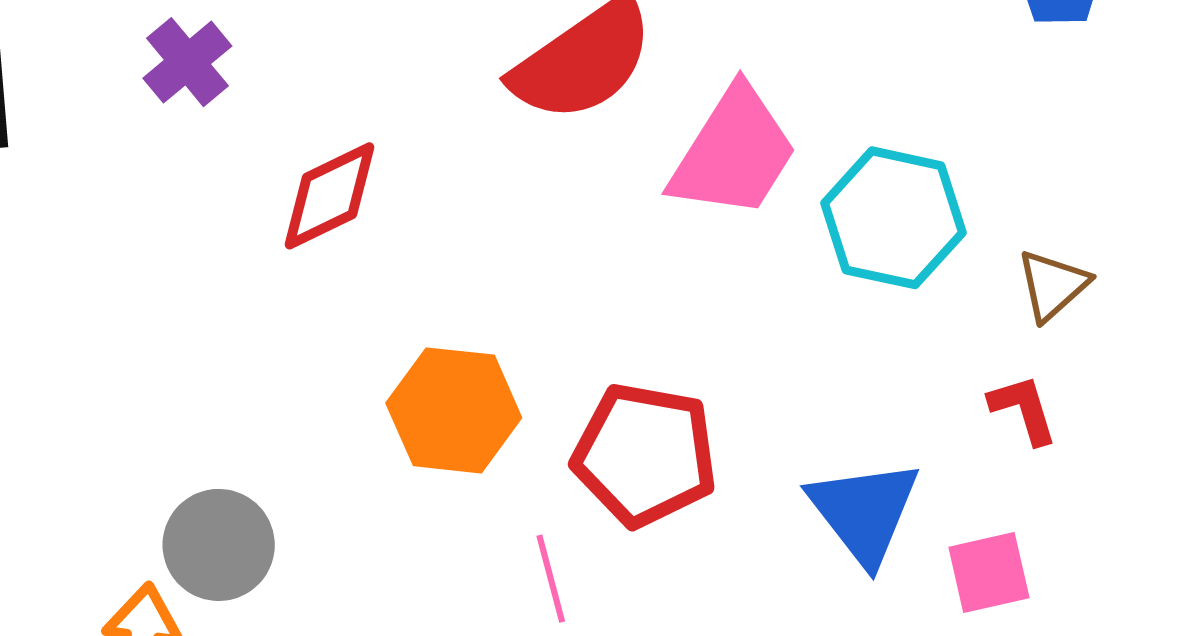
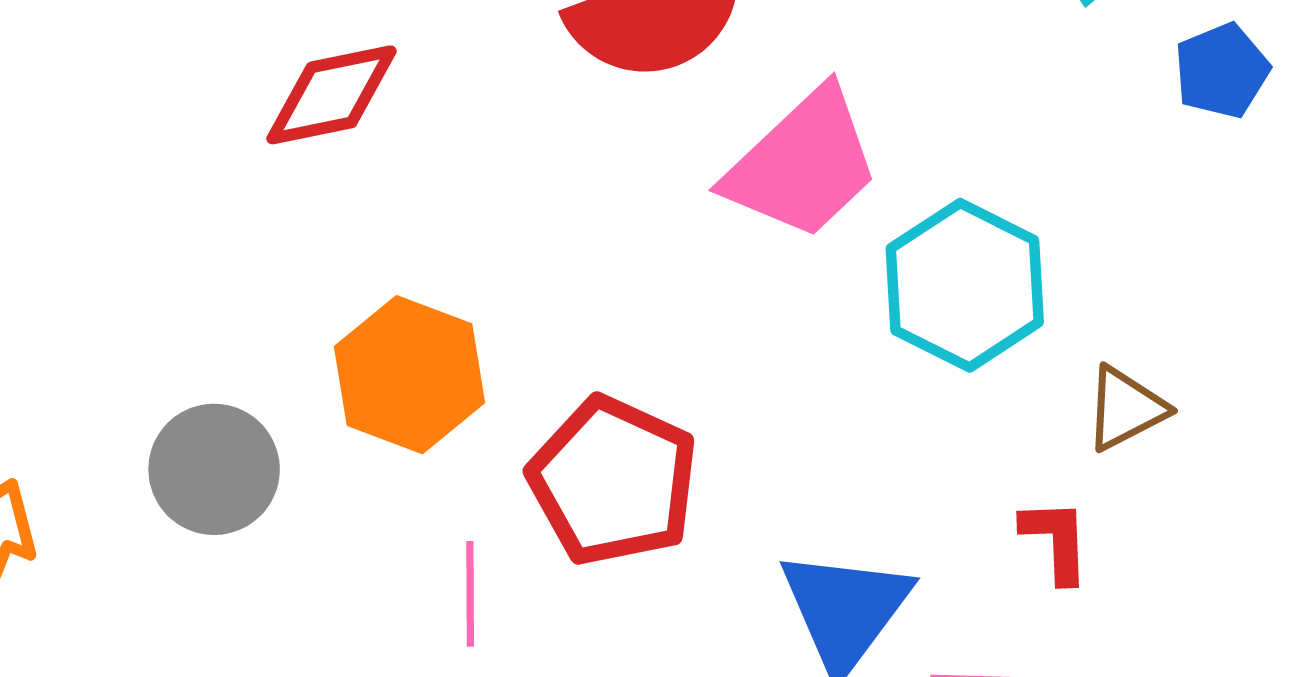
gray circle: (219, 545) -> (214, 469), moved

